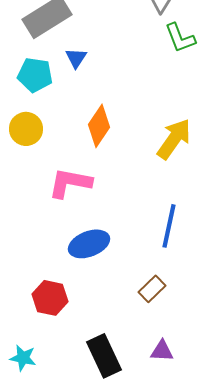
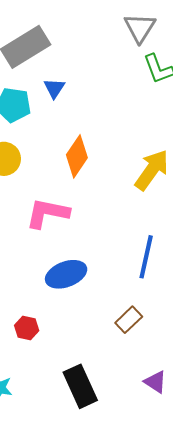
red hexagon: (50, 298) -> (27, 328), size x0.7
purple triangle: (162, 351) -> (155, 382), moved, turned 30

